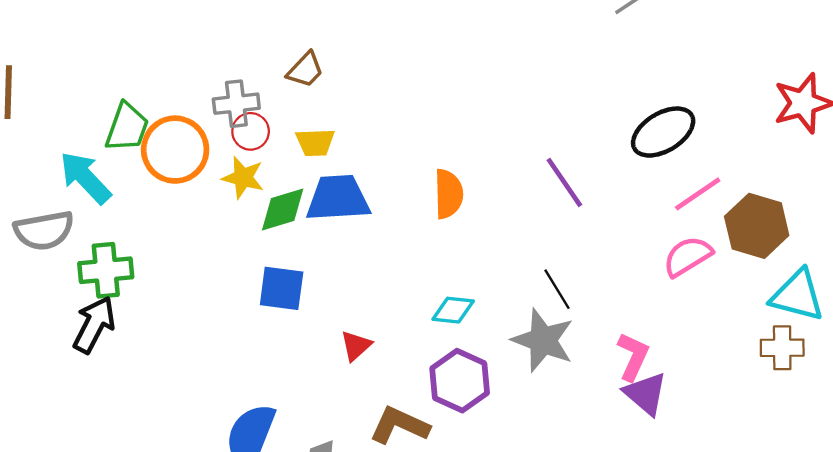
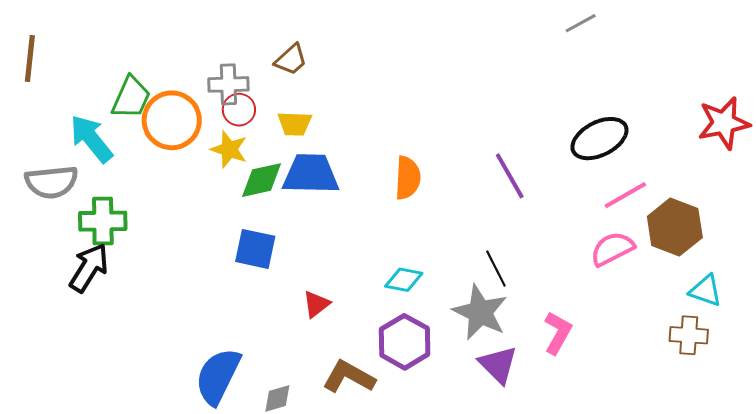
cyan triangle: (797, 295) -> (706, 291), size x0.7
purple triangle: (646, 394) -> (498, 365), moved

